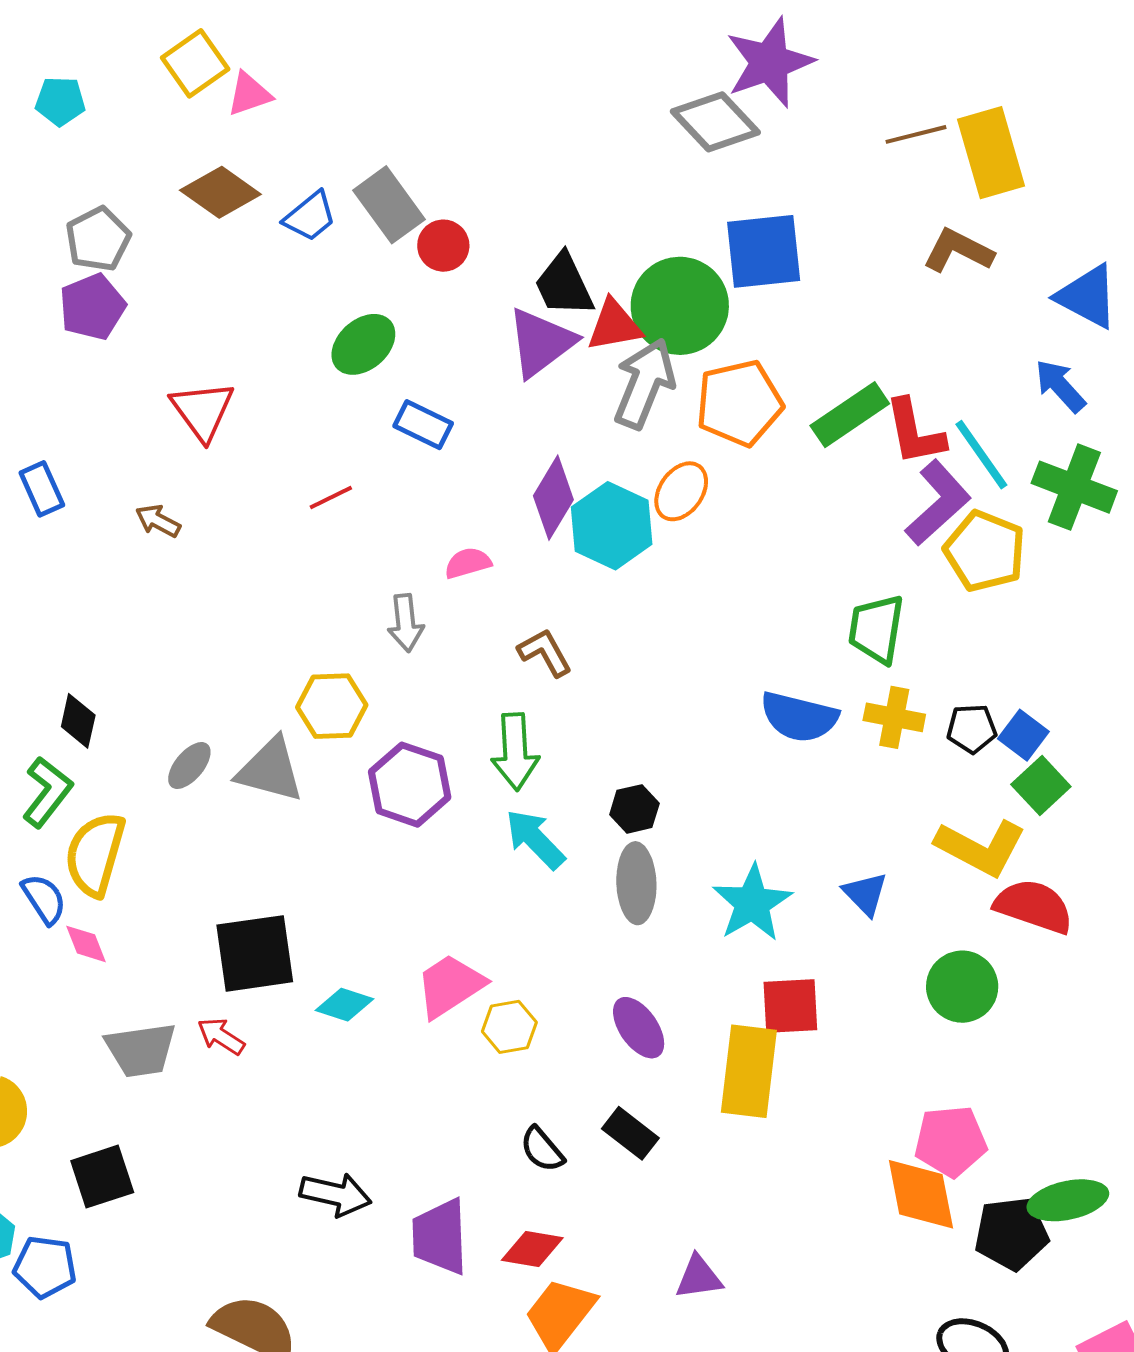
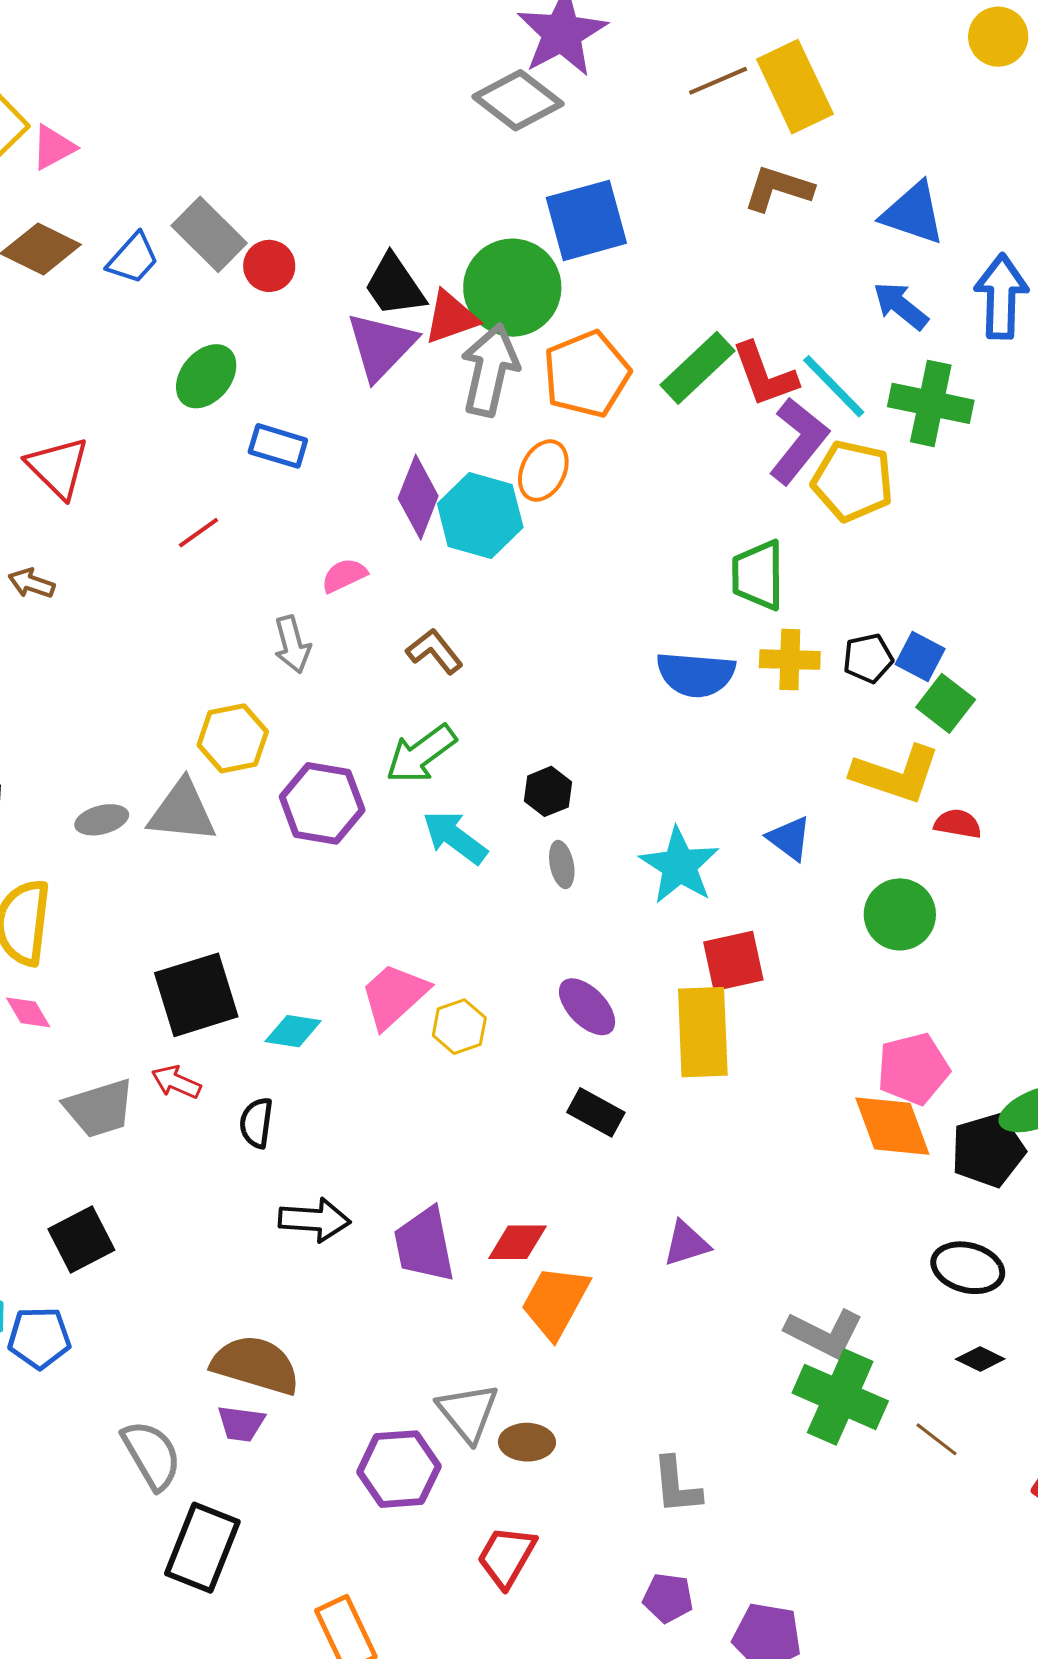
green arrow: (515, 752) -> (421, 754), turned 66
gray ellipse: (189, 766) -> (102, 820), turned 45
gray ellipse: (636, 883) -> (562, 864), size x0.6
red semicircle: (1034, 906) -> (958, 824), size x0.6
black semicircle: (542, 1149) -> (256, 1123), moved, turned 57

